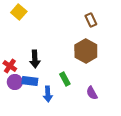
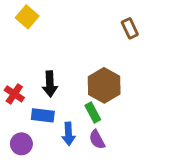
brown hexagon: (86, 51) -> (104, 85), moved
purple circle: (15, 82) -> (21, 144), moved
purple semicircle: (92, 93) -> (97, 140), moved

